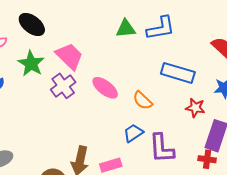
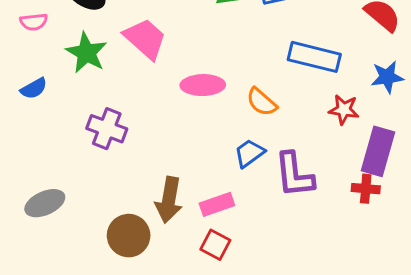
purple cross: (63, 86) -> (107, 129), moved, turned -30
pink ellipse: (105, 88) -> (203, 85), turned -36

